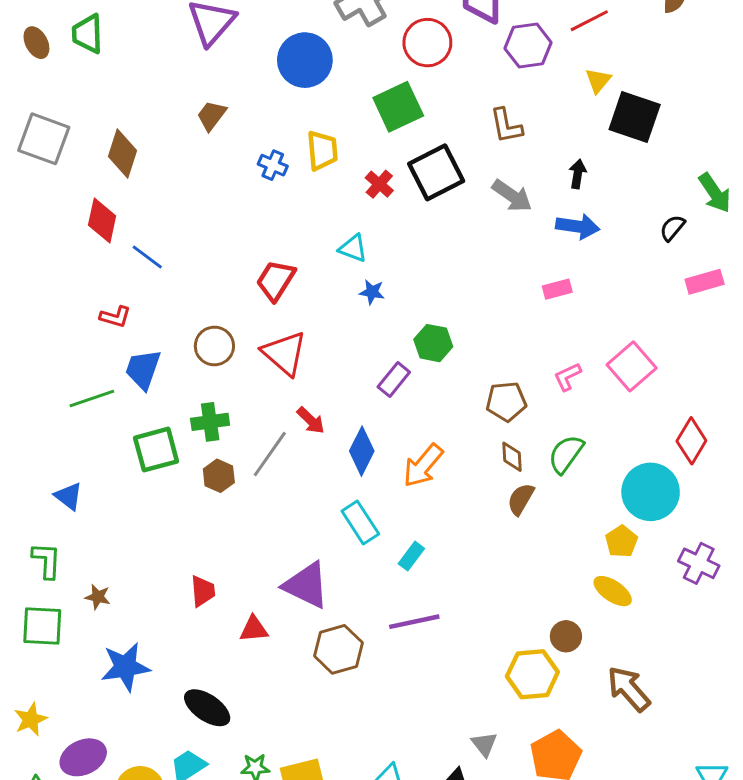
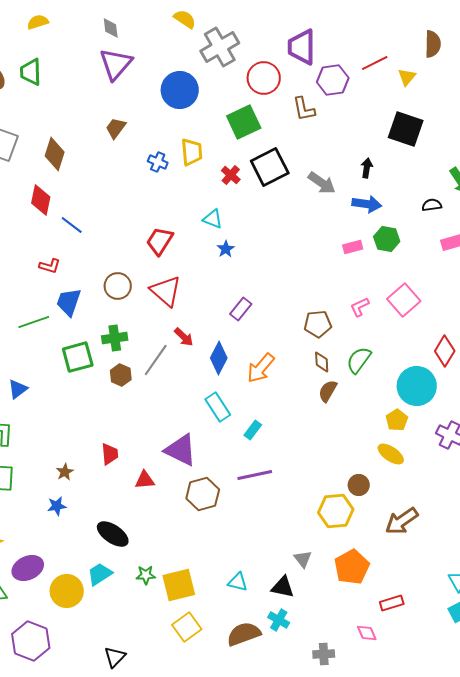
yellow triangle: (598, 81) -> (407, 77), moved
brown L-shape: (506, 126) -> (304, 109), moved
black semicircle: (672, 228) -> (432, 205), turned 42
blue star: (372, 292) -> (226, 249), turned 30
green hexagon: (433, 343) -> (387, 239), moved
blue triangle: (69, 496) -> (18, 389), turned 45
brown star: (98, 597) -> (65, 472), moved, turned 30
blue star: (125, 667) -> (57, 506), size x0.6
brown arrow: (629, 689) -> (402, 521), turned -84

